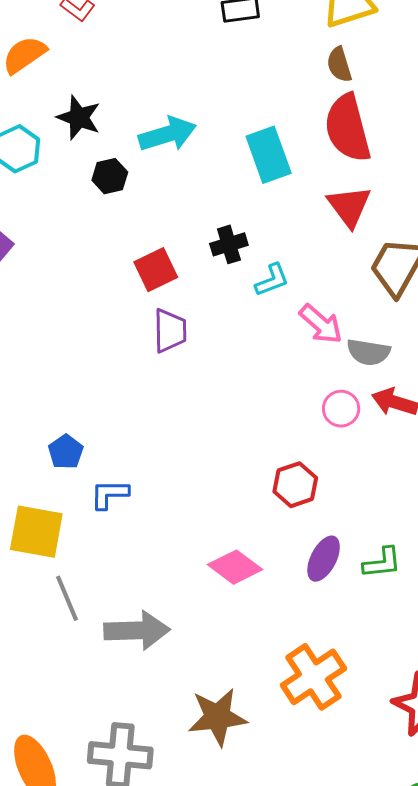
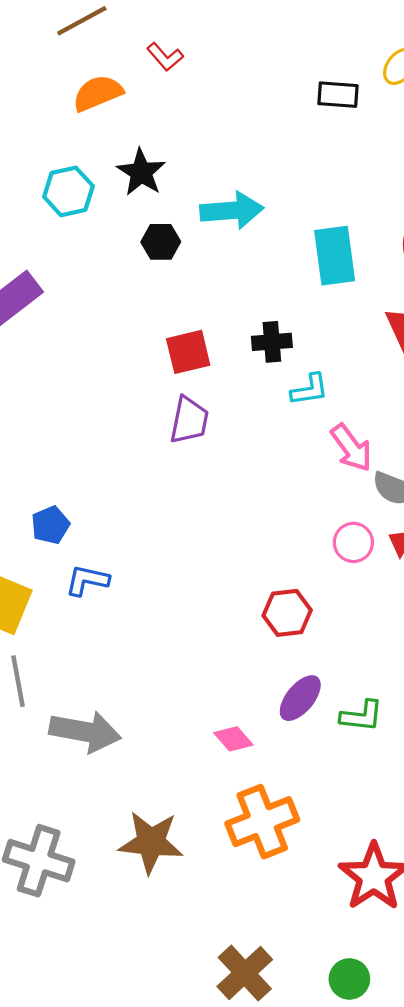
pink diamond: (235, 567) -> (233, 739), moved, size x0.7

